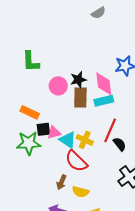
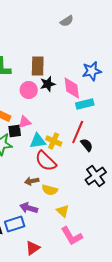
brown rectangle: (80, 98) -> (38, 66), moved
cyan rectangle: (104, 101) -> (85, 104), moved
pink triangle: (54, 132) -> (25, 122), moved
cyan triangle: (68, 140) -> (38, 141), turned -42
brown arrow: (61, 182) -> (32, 181), turned 56

